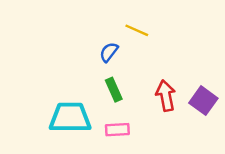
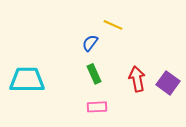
cyan trapezoid: (70, 118) -> (27, 80), moved

